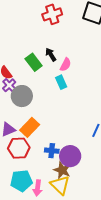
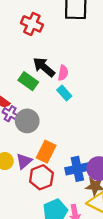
red cross: (52, 14) -> (32, 24), turned -30
black arrow: (51, 55) -> (44, 67), size x1.5
blue cross: (52, 151) -> (77, 169), size x1.5

